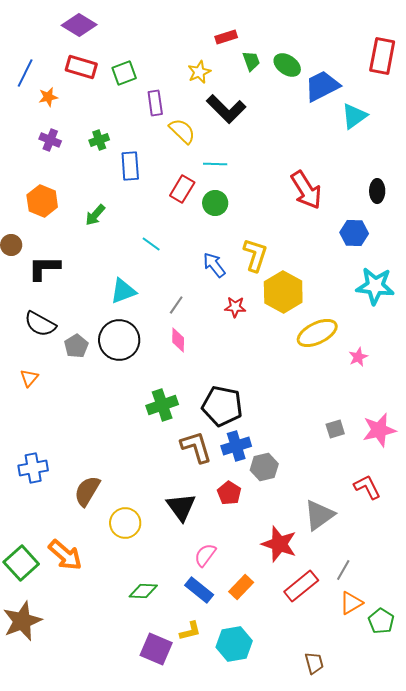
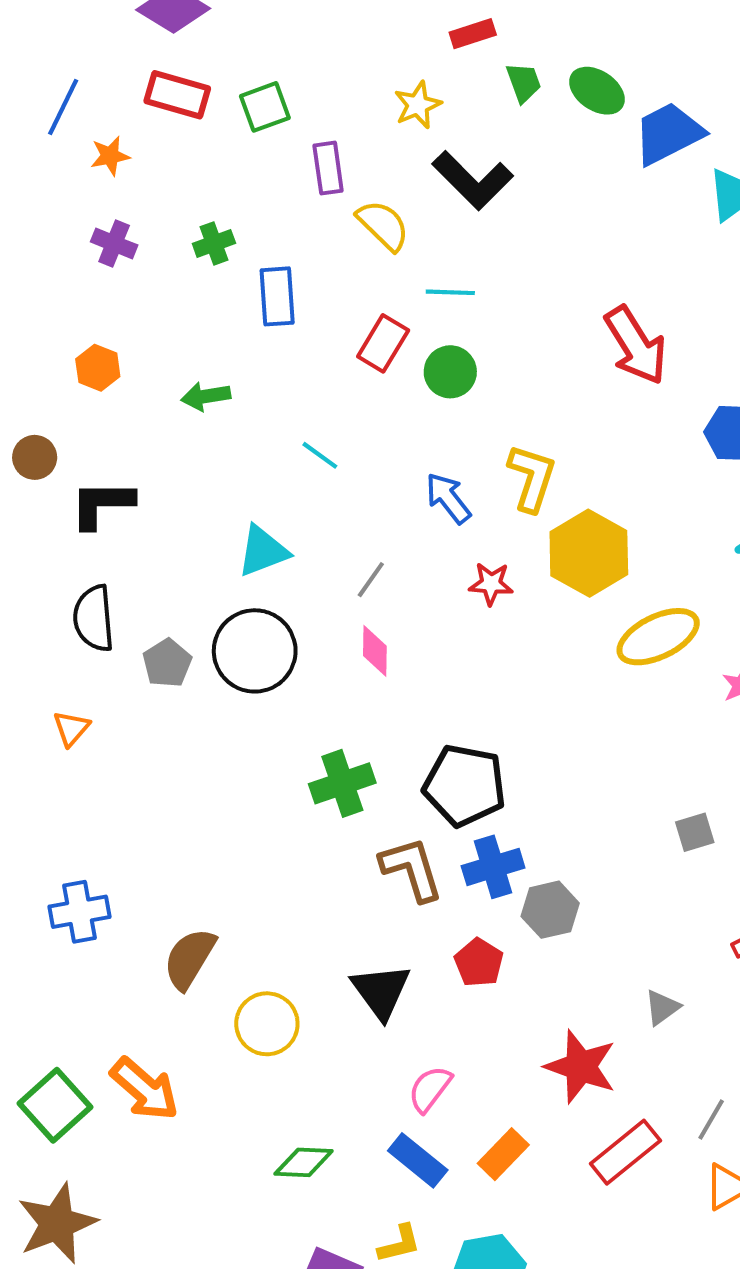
orange hexagon: (42, 201) -> (98, 368), size x0.7
green arrow: (95, 215) -> (206, 396), turned 40
black semicircle: (40, 324) -> (94, 618), turned 56
gray triangle: (319, 515) -> (662, 1007), size x0.6

